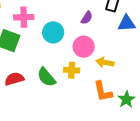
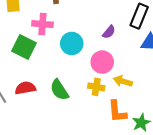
yellow cross: (72, 70) -> (96, 87), moved

